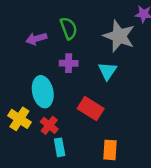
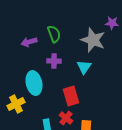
red rectangle: (91, 109) -> (71, 96), turned 42
yellow cross: (19, 119) -> (16, 104), turned 30
red cross: (49, 125) -> (66, 118), moved

